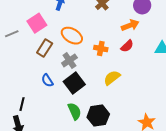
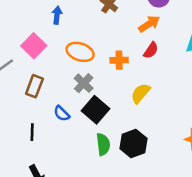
brown rectangle: (45, 48) -> (34, 86), moved
black line: (22, 104) -> (32, 132), moved
green semicircle: (74, 111) -> (103, 144), turned 30

